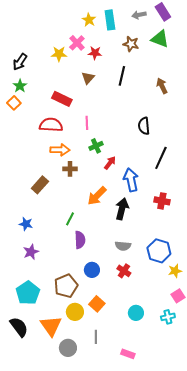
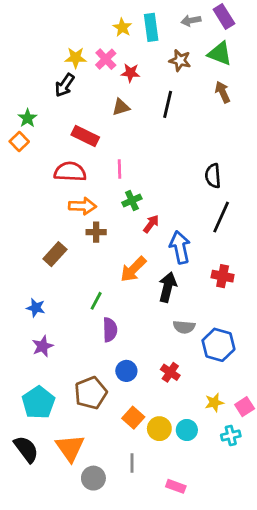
yellow star: (59, 54) -> (76, 58), moved
black arrow: (20, 62) -> (65, 85), moved
brown triangle: (88, 78) -> (121, 107), turned 32
brown arrow: (162, 86) -> (223, 92), moved
black semicircle: (144, 126) -> (213, 176), moved
gray semicircle: (123, 246) -> (184, 327), moved
yellow star: (175, 271) -> (214, 403), moved
yellow circle: (75, 312) -> (159, 429), moved

